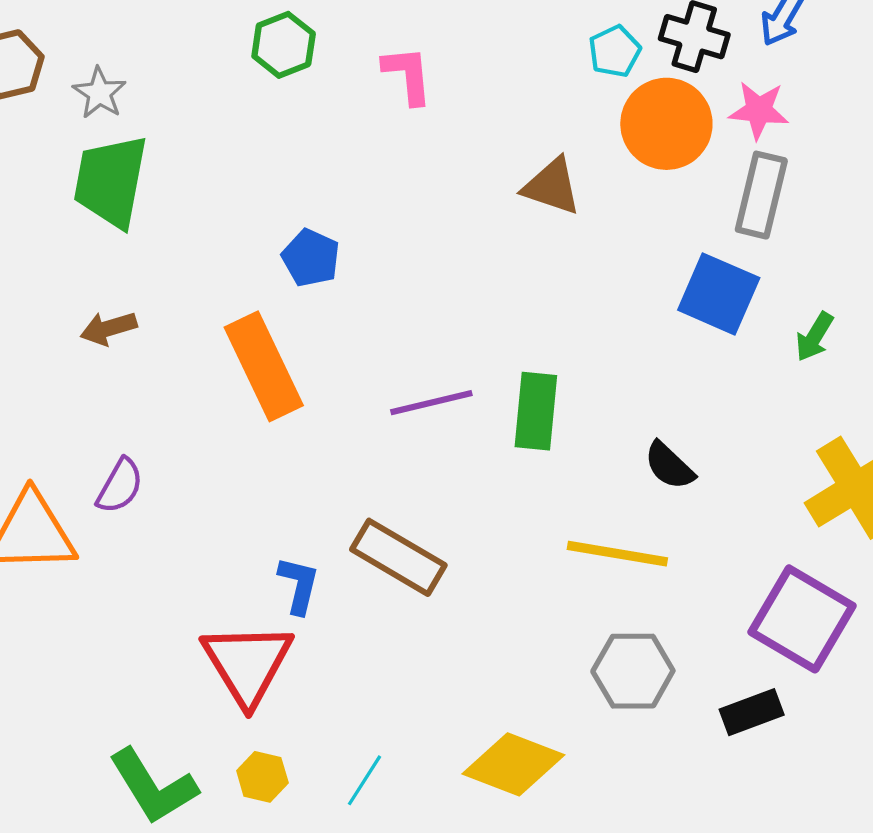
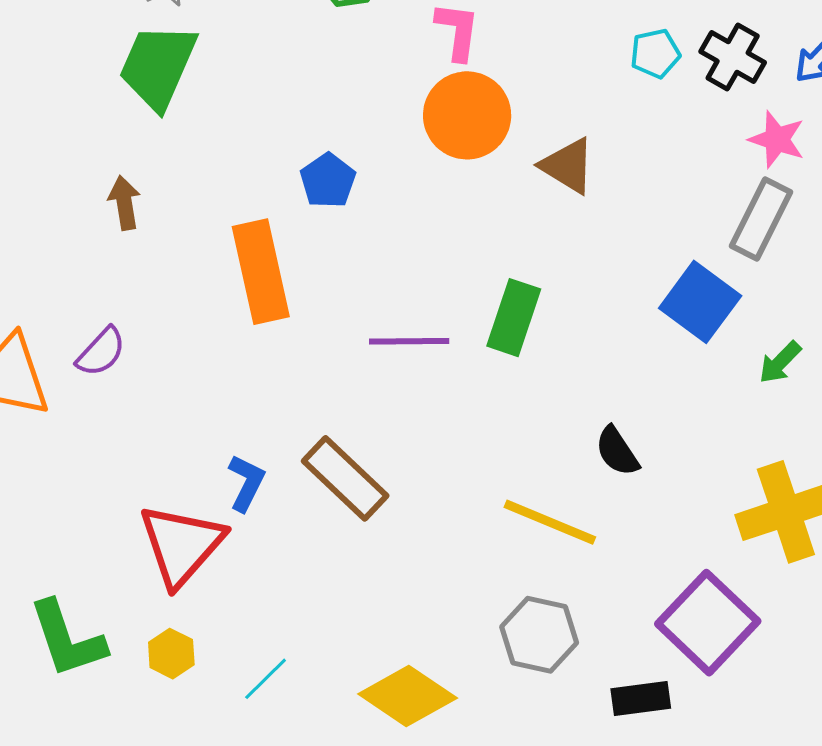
orange circle: (666, 124) -> (467, 115), moved
brown arrow: (109, 328) -> (124, 203), turned 84
green rectangle: (536, 411) -> (514, 318), moved

